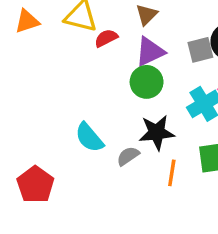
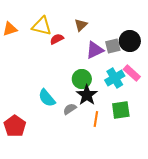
purple triangle: (150, 52) -> (95, 50), moved
green circle: (147, 82) -> (82, 79), moved
black star: (157, 132) -> (87, 95), turned -30

